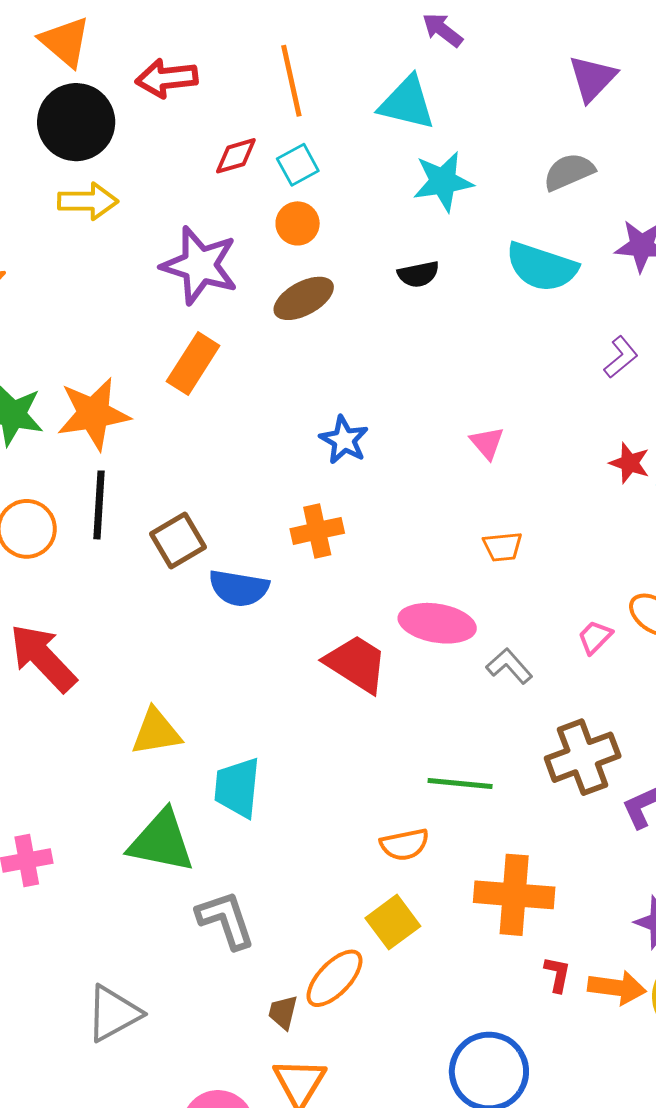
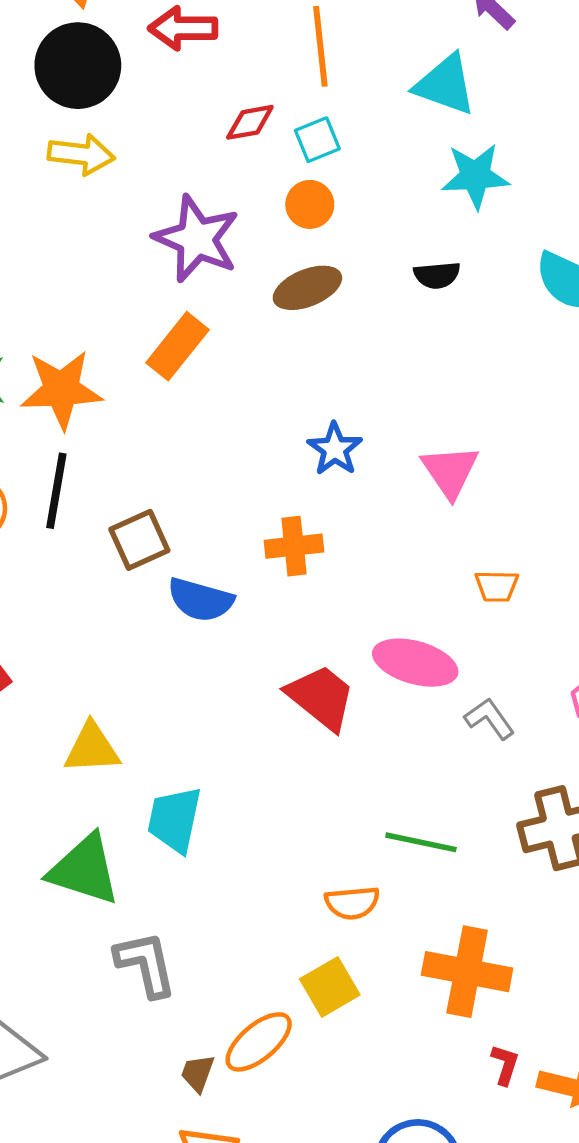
pink triangle: (487, 443) -> (450, 471), moved, size x1.5

